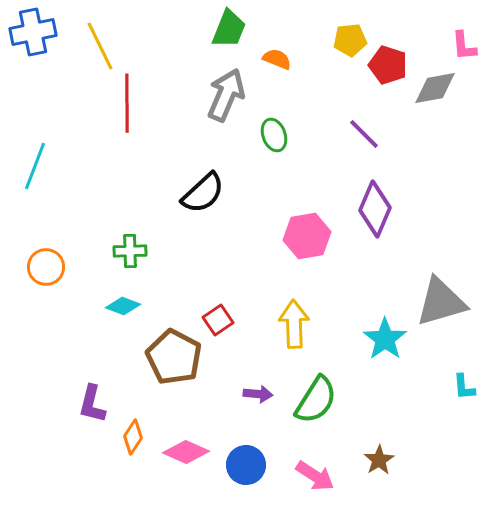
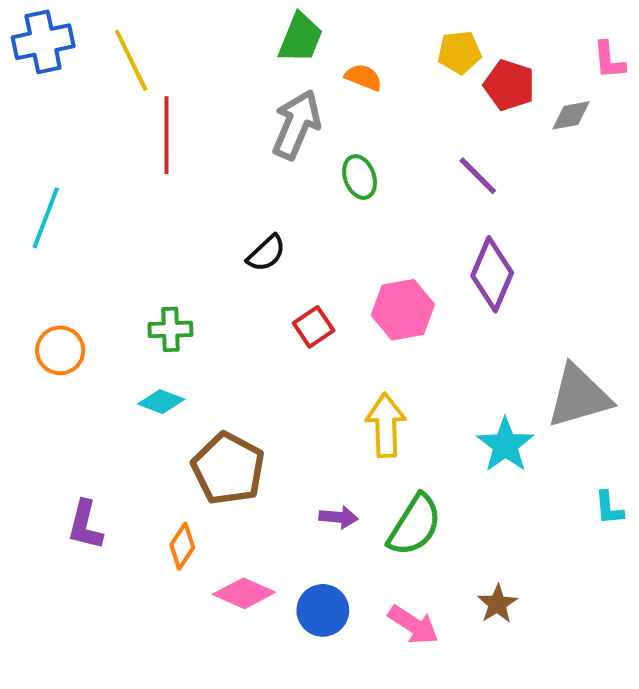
gray diamond: (435, 88) -> (571, 115), size x0.7
black semicircle: (203, 193) -> (266, 253), size x0.7
red square: (218, 320) -> (314, 327), moved
purple L-shape: (92, 404) -> (85, 525), moved
orange diamond: (133, 437) -> (182, 546), moved

